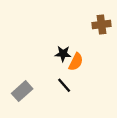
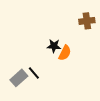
black line: (64, 85) -> (34, 73), moved

